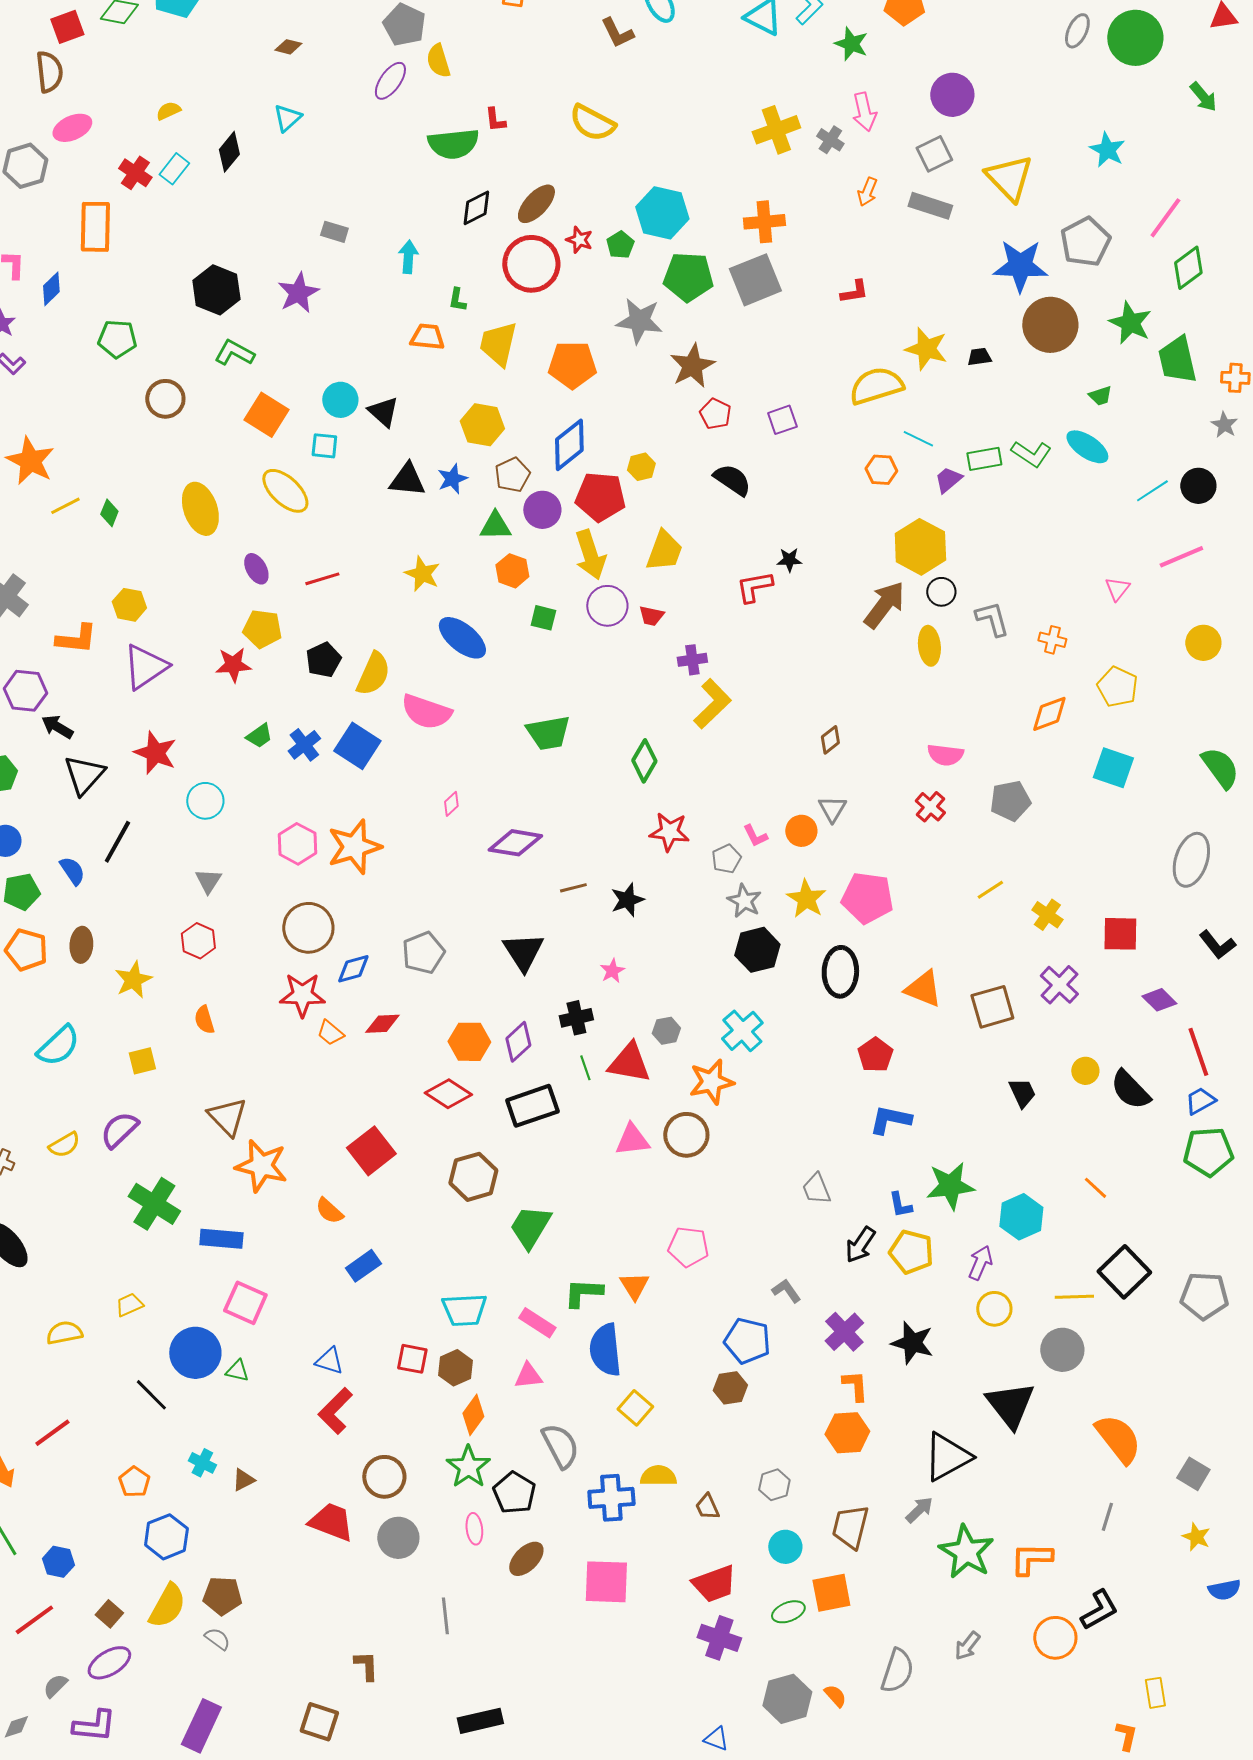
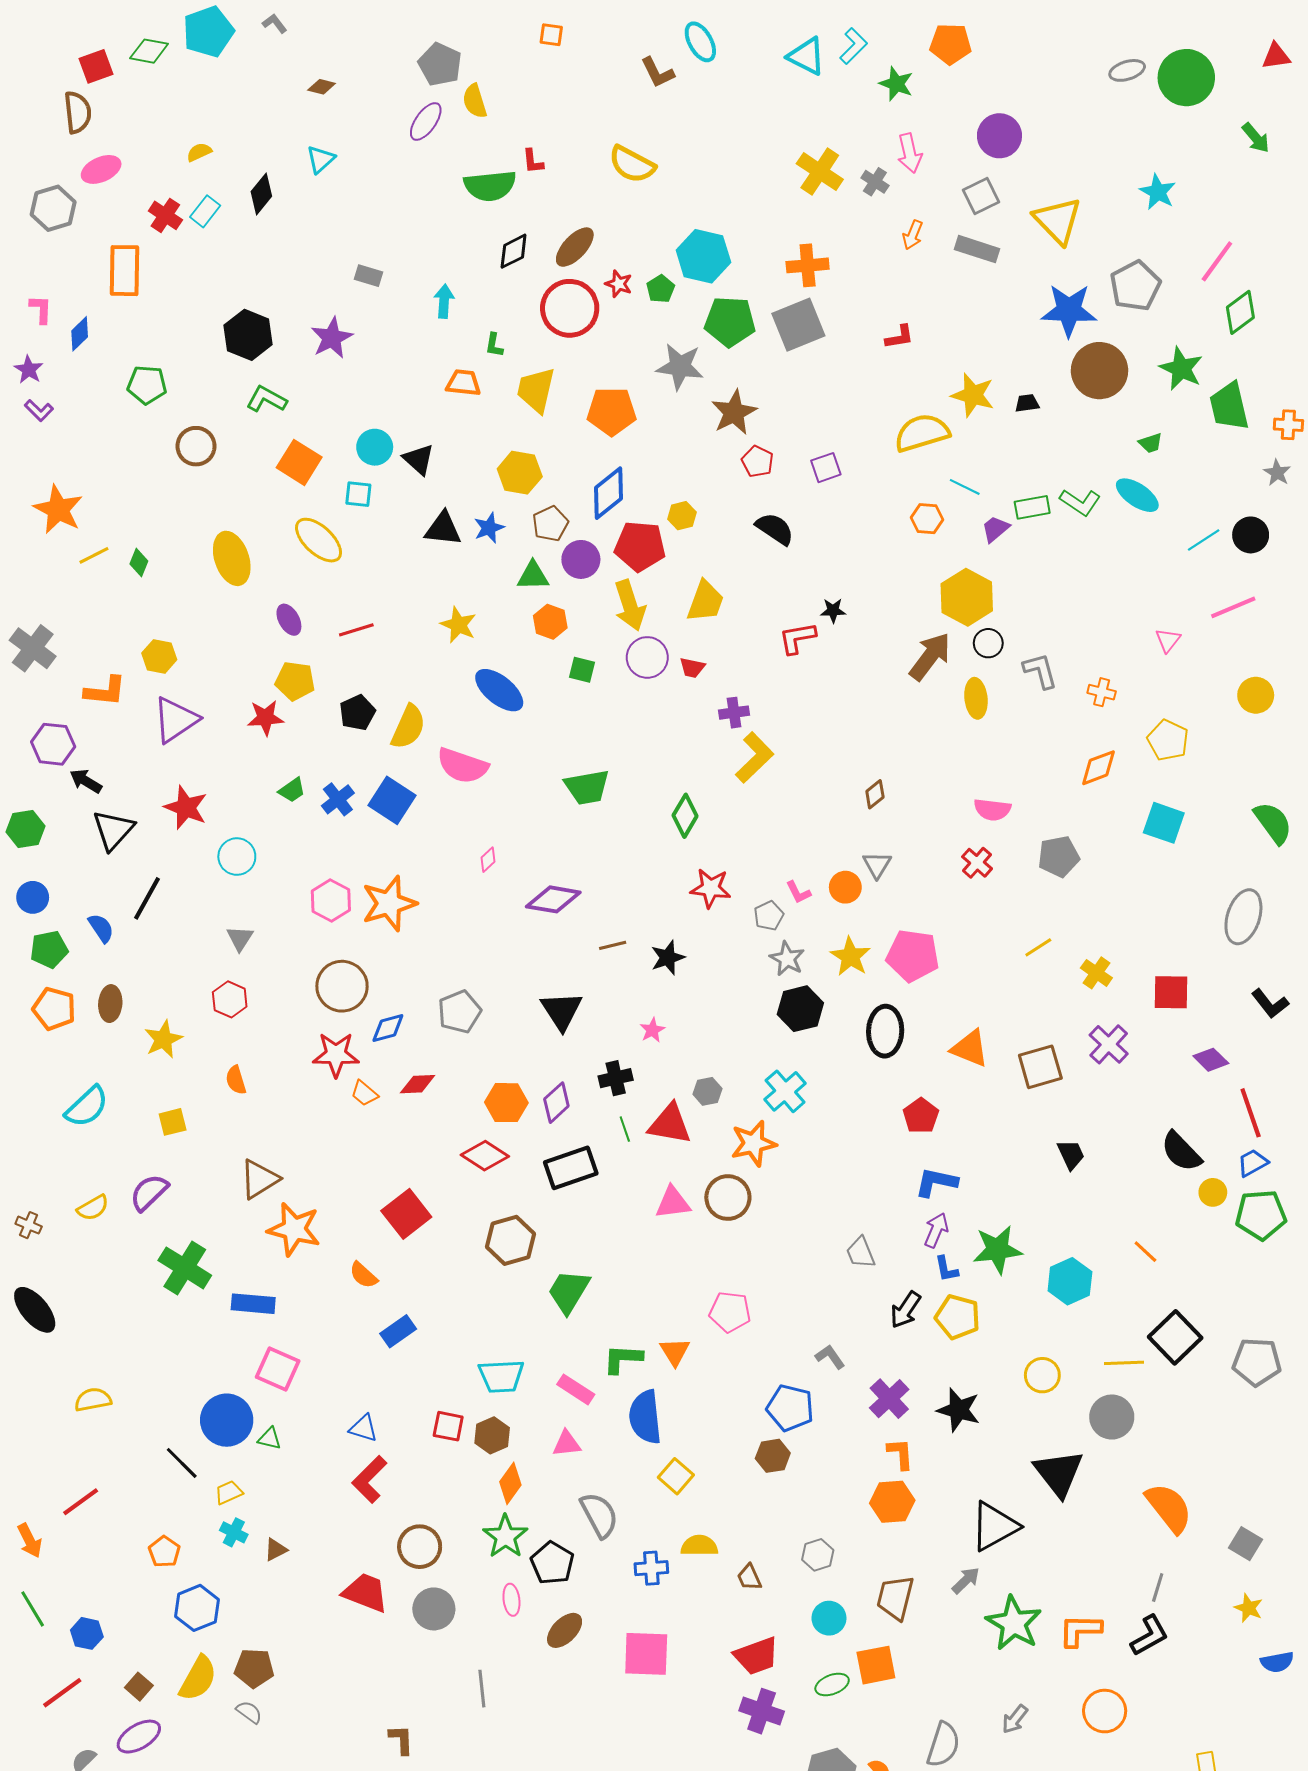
gray ellipse: (1077, 31) -> (1127, 70), turned 48
yellow cross: (776, 130) -> (820, 172), turned -36
yellow circle: (1085, 1071) -> (1213, 1192), moved
brown triangle: (227, 1117) -> (259, 1179), turned 42
purple arrow: (980, 1263) -> (936, 1230), moved
yellow trapezoid: (129, 1305) -> (229, 1493), moved
blue cross: (611, 1498) -> (651, 1568), size x0.7
black L-shape: (1099, 1610) -> (1150, 1635), moved

